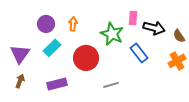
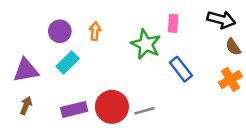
black arrow: (154, 28) -> (221, 20), moved
purple triangle: (20, 54) -> (26, 70), turned 45
red circle: (86, 58) -> (112, 107), moved

